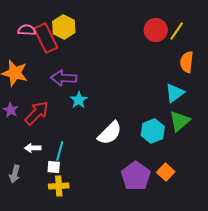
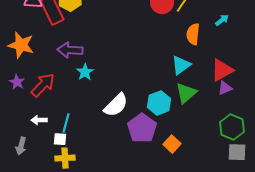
purple pentagon: (136, 176) -> (142, 128), moved

